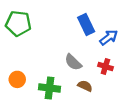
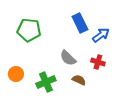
green pentagon: (18, 23) -> (29, 30), moved
green cross: (50, 88) -> (46, 82), turned -30

